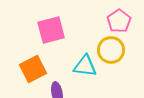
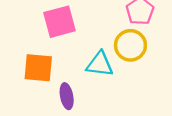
orange square: (33, 69) -> (38, 68), turned 32

